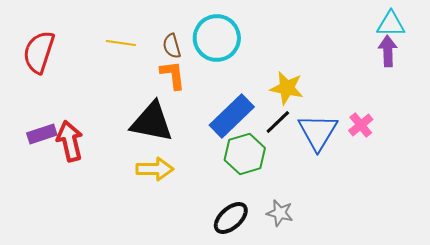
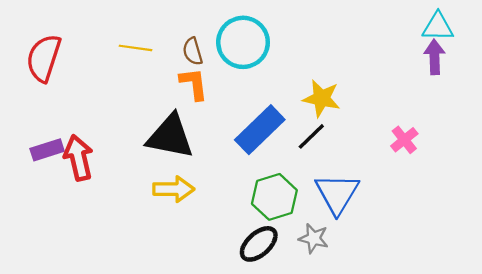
blue triangle: (318, 132) -> (337, 194), moved
green hexagon: (245, 154) -> (274, 197), moved

